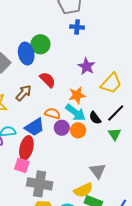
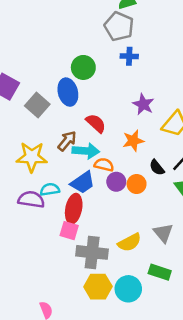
green circle: (40, 44) -> (83, 67), moved
cyan arrow: (75, 112) -> (86, 151), moved, turned -30
yellow semicircle: (83, 190) -> (129, 242), moved

